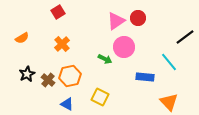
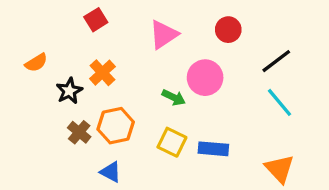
pink triangle: (116, 21) -> (164, 35), moved
black line: (185, 37) -> (276, 61), moved
black star: (27, 74) -> (69, 91), moved
blue rectangle: (145, 77) -> (213, 149), moved
yellow square: (100, 97) -> (172, 142), moved

